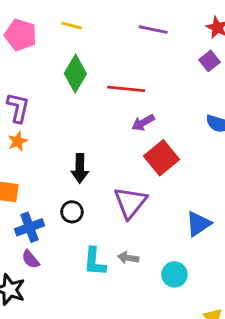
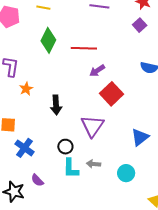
orange star: (18, 141) -> (26, 89), moved
black circle: (72, 212) -> (65, 147), moved
blue cross: (30, 227) -> (24, 148), turned -30
purple semicircle: (31, 259) -> (37, 180), moved

